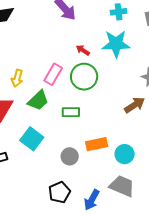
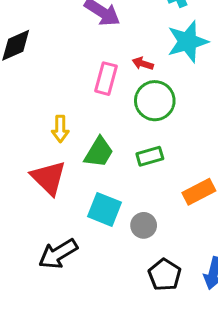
pink rectangle: (53, 74) -> (106, 79), moved
gray circle: (70, 156) -> (144, 225), moved

